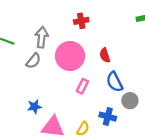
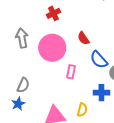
gray semicircle: (33, 61) -> (23, 85), moved
blue star: (34, 107) -> (18, 104), moved

